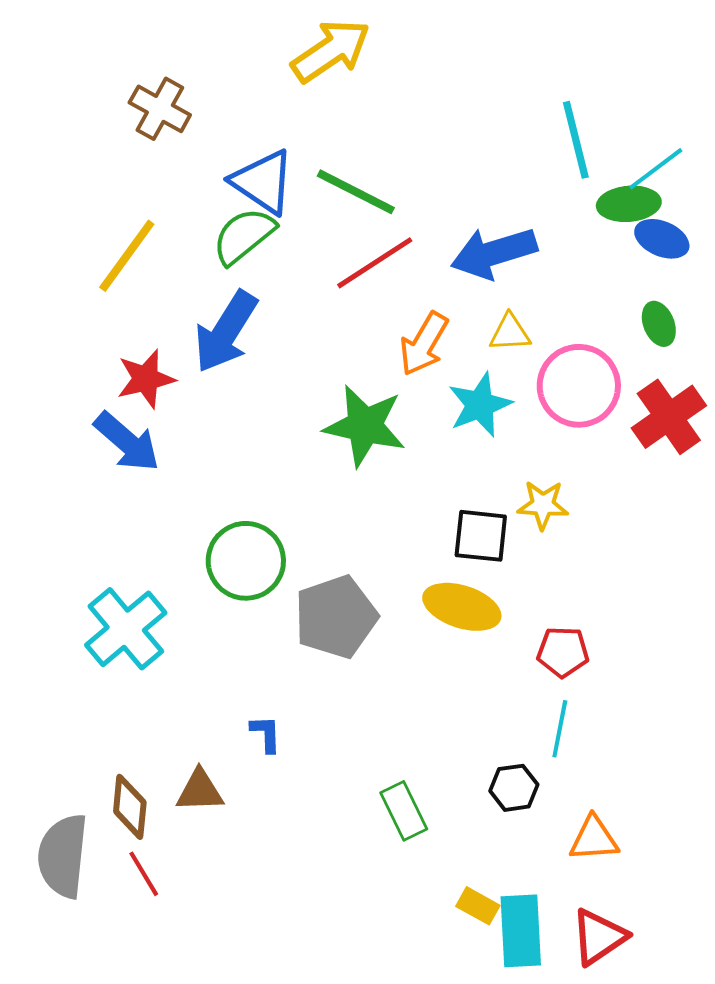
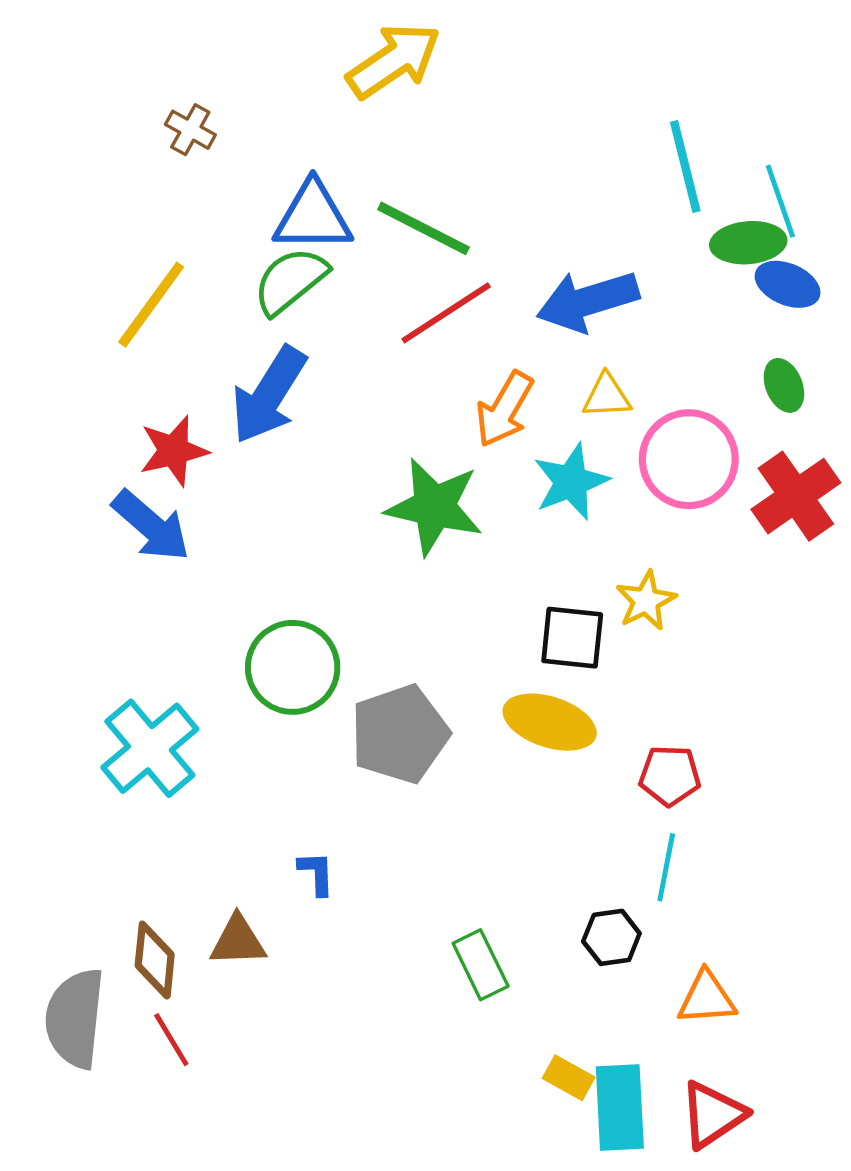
brown cross: (160, 109) -> (190, 130), size x0.7
cyan line: (656, 169) -> (780, 201), turned -72
blue triangle: (263, 182) -> (313, 217), turned -34
yellow star: (543, 505) -> (646, 601), turned -30

